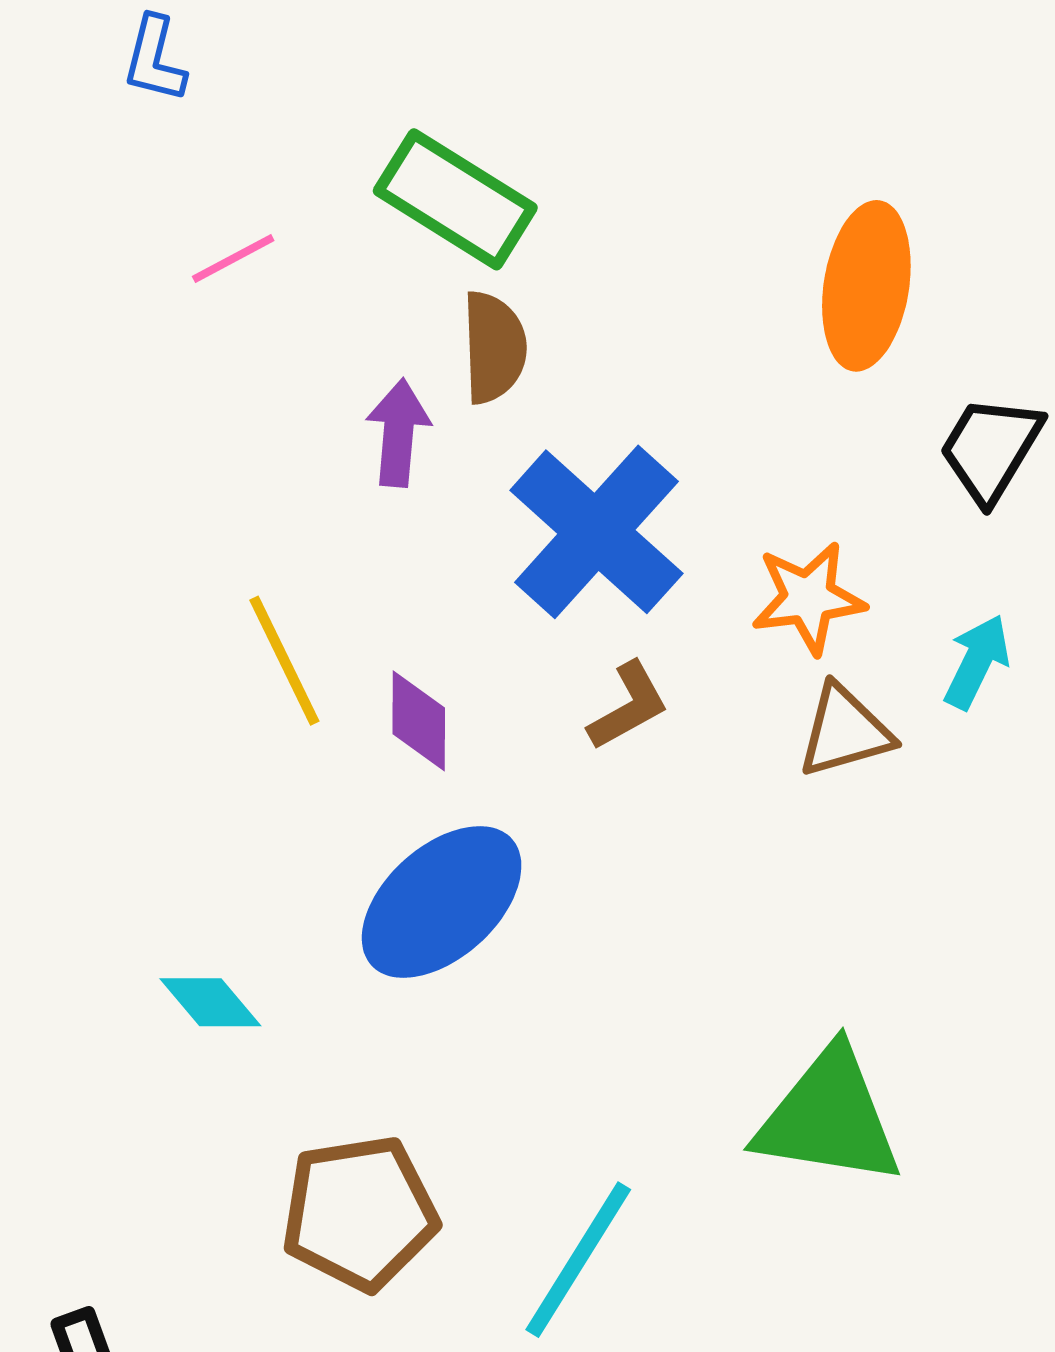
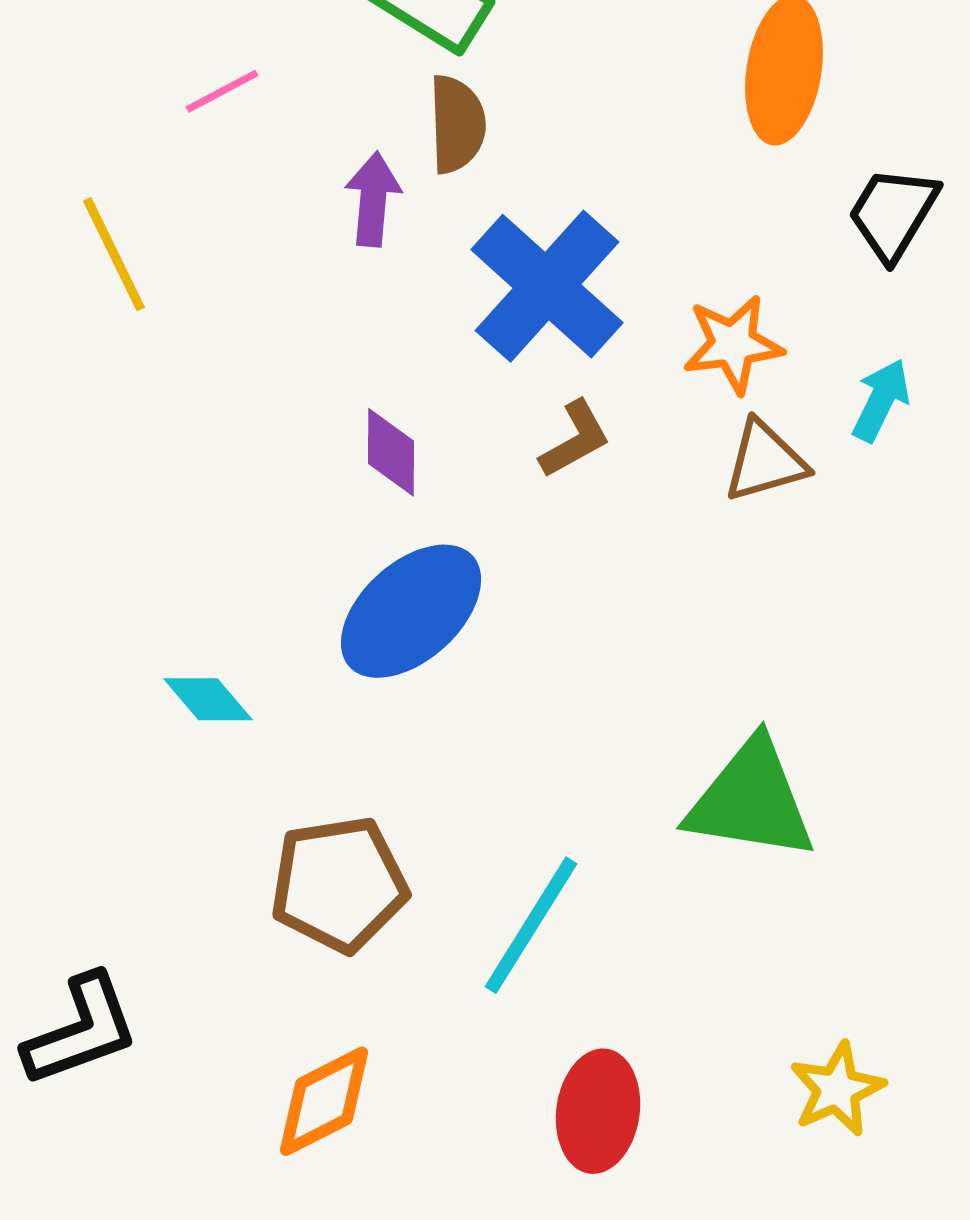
pink line: (233, 259) -> (222, 91), moved
yellow line: (284, 661) -> (114, 254), moved

